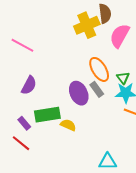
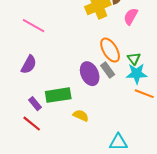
pink semicircle: (120, 36) -> (131, 16), size x0.7
purple semicircle: (29, 85) -> (29, 64), moved
yellow semicircle: (68, 125) -> (81, 116), moved

